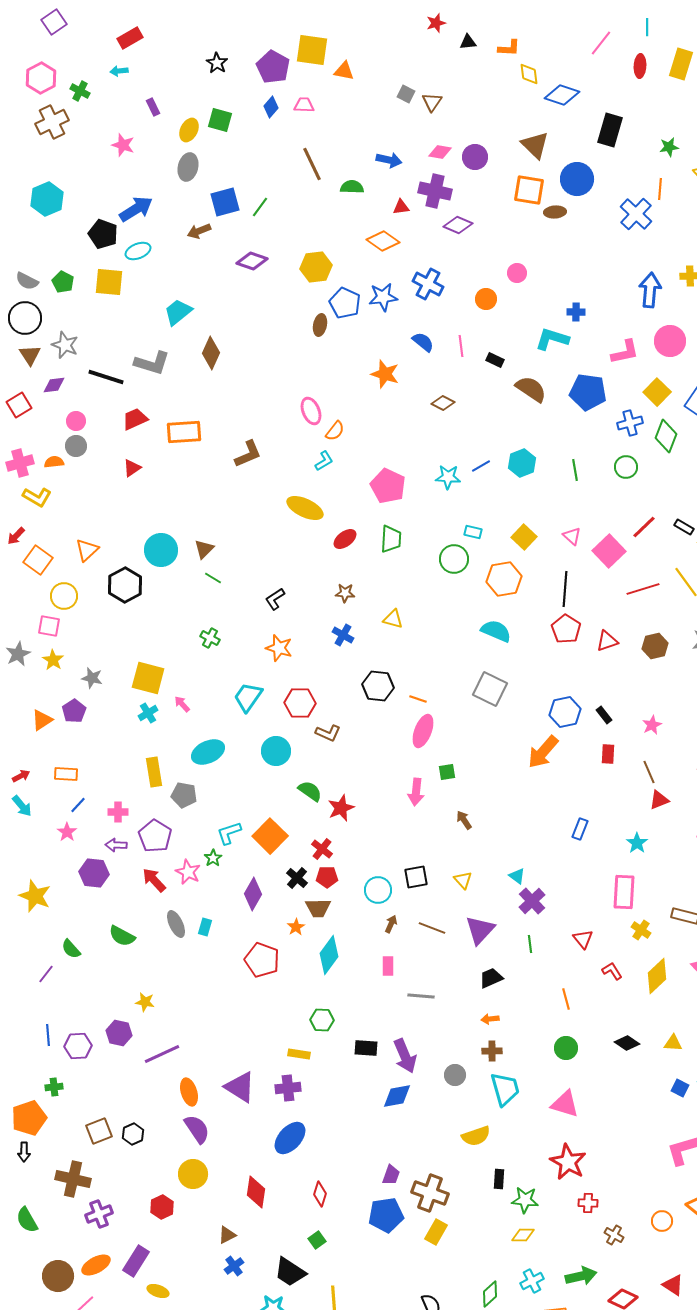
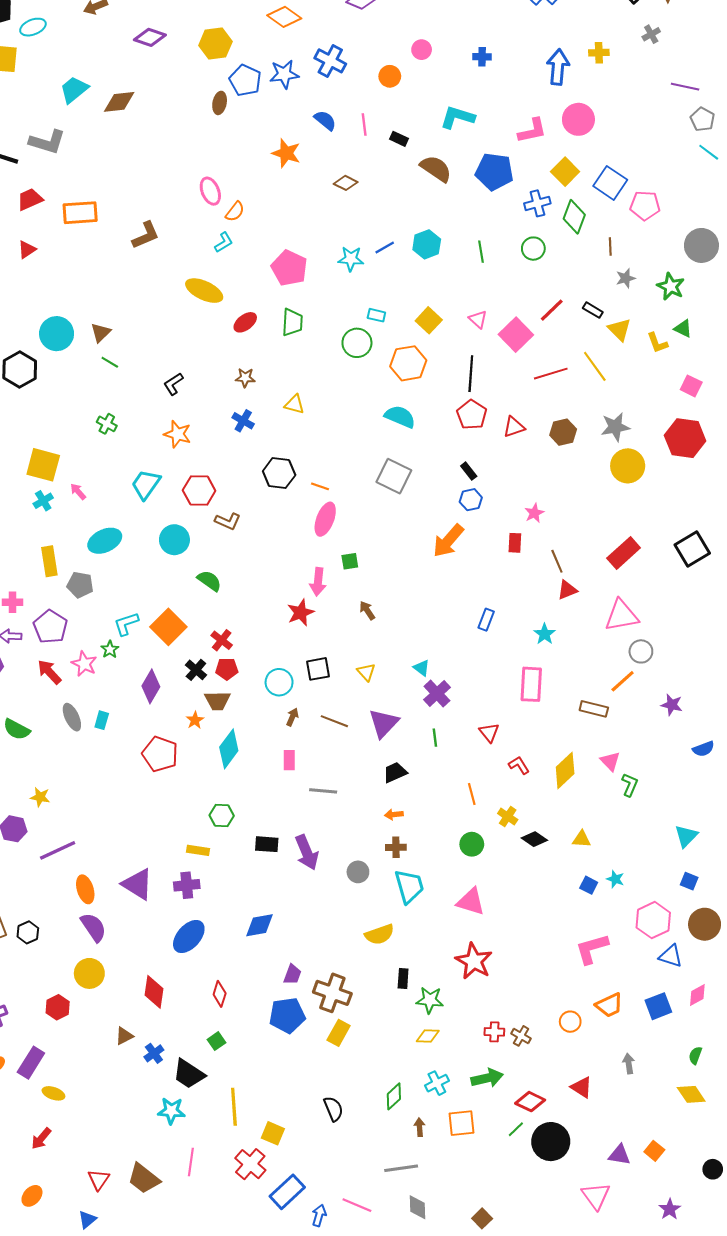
blue cross: (576, 312) -> (482, 57), moved
brown diamond: (211, 353) -> (119, 102), moved, turned 60
blue hexagon: (565, 712) -> (471, 500), size x0.7
black rectangle: (604, 715) -> (469, 471), moved
pink star: (652, 725) -> (534, 513), moved
red star: (341, 808) -> (301, 613), moved
yellow cross: (641, 930) -> (508, 817), moved
blue diamond: (397, 1096) -> (260, 925), moved
red cross: (588, 1203) -> (494, 1032), moved
blue cross: (234, 1266) -> (154, 1053), moved

